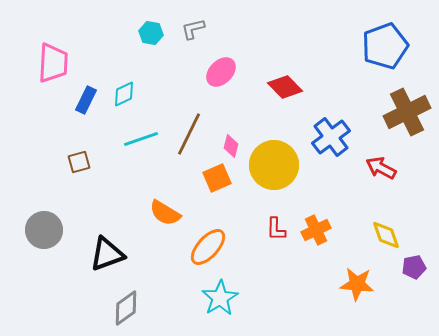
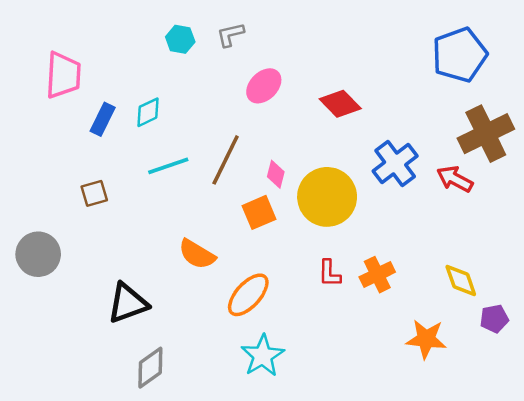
red arrow: (381, 168) -> (455, 179), moved
gray circle: (44, 230) -> (38, 254), moved

